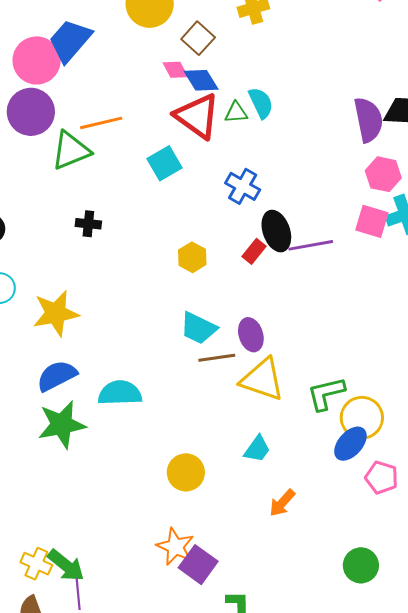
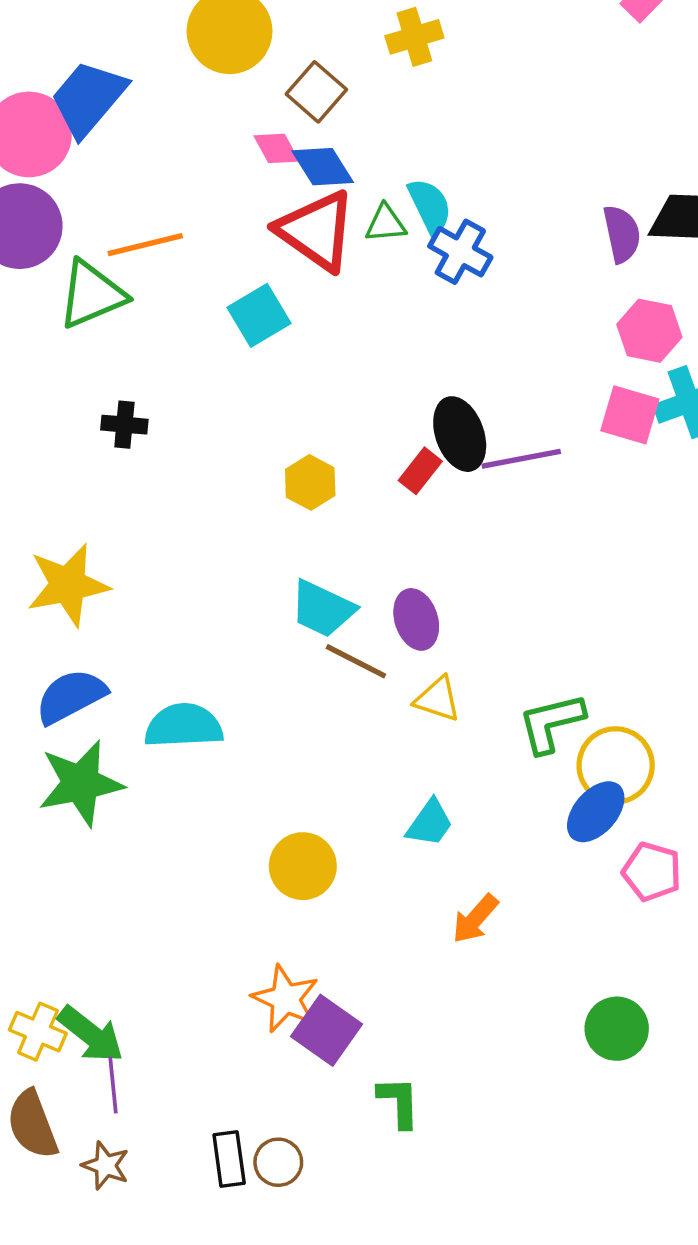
purple semicircle: (368, 120) -> (622, 234), size x0.7
blue cross: (243, 186) -> (460, 252), moved
brown line: (217, 358) -> (356, 661), turned 36
yellow triangle: (262, 380) -> (438, 699), size x0.6

